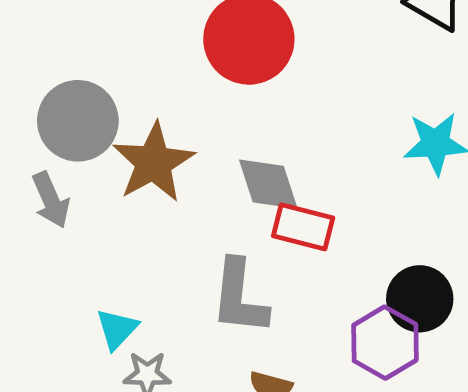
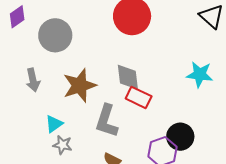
brown star: (153, 162) -> (80, 86), moved
gray arrow: (51, 200) -> (33, 80), moved

